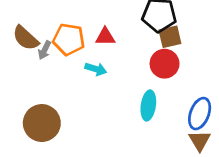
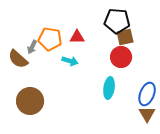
brown semicircle: (26, 38) -> (18, 59), moved

